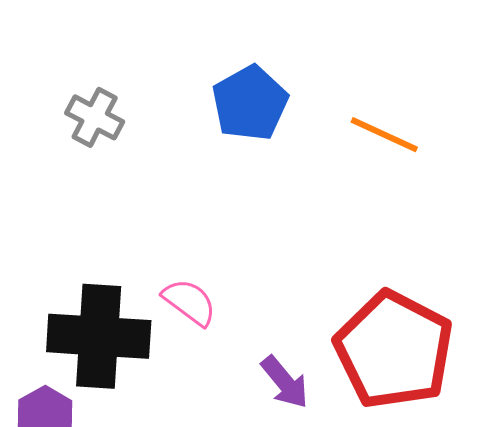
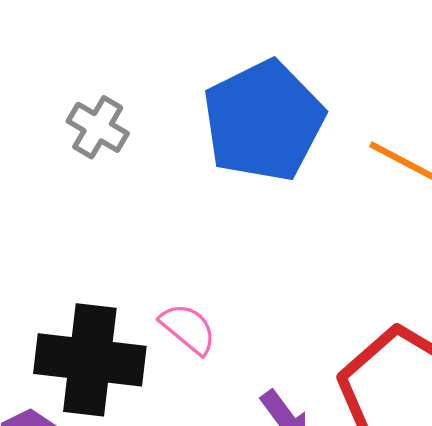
blue pentagon: (250, 103) -> (263, 121), size x1.5

